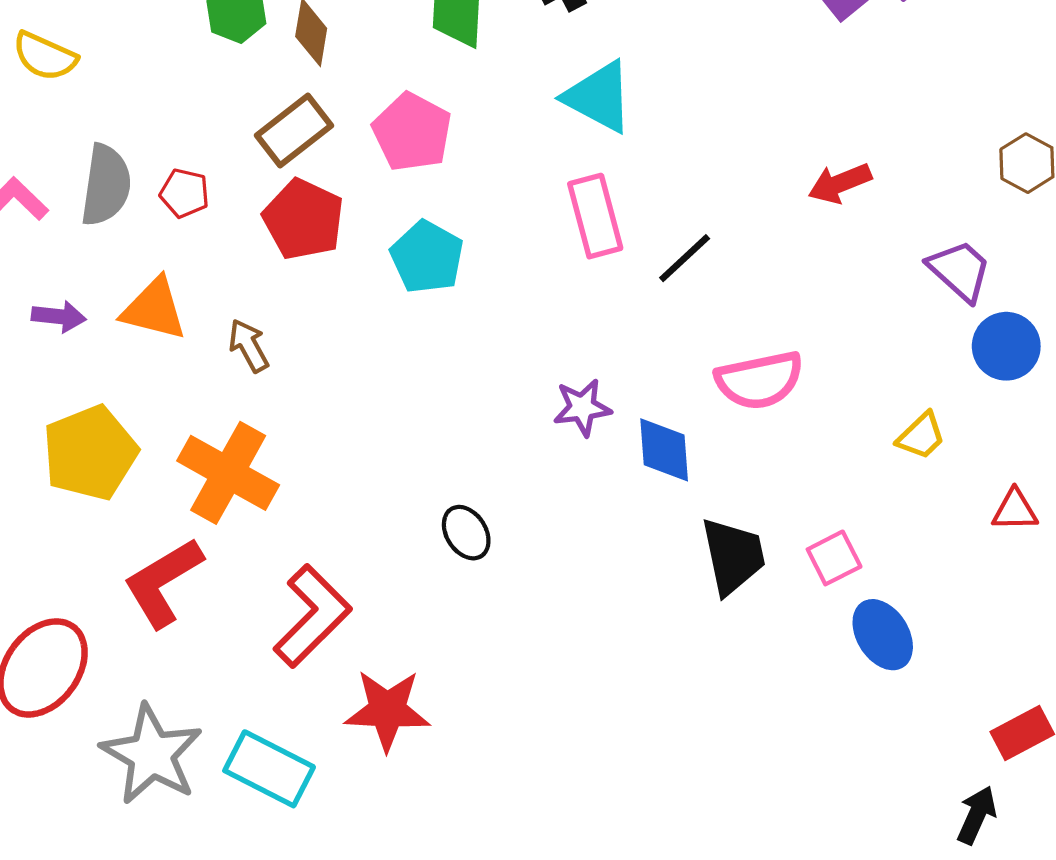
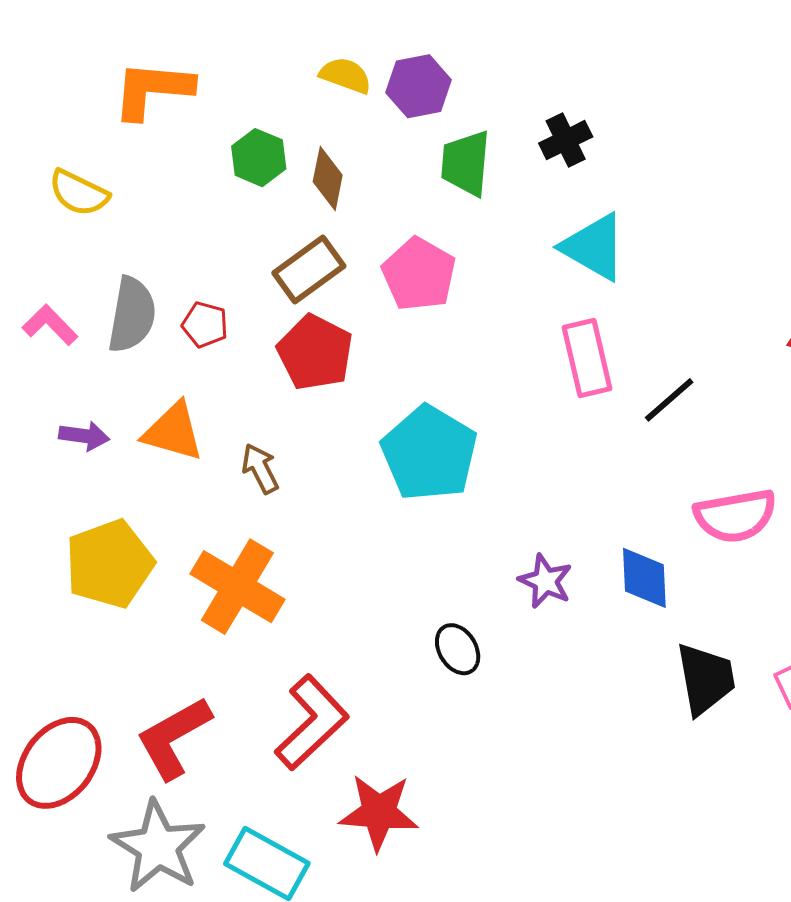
cyan pentagon: (427, 257) -> (429, 453), moved, size x1.4
purple star: (582, 408) -> (545, 581), moved, turned 30
red L-shape: (163, 582) -> (174, 738), moved

